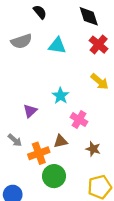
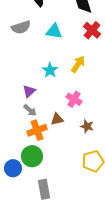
yellow arrow: (100, 82) -> (78, 64), moved, turned -96
cyan star: (61, 96) -> (50, 70), moved
gray arrow: (15, 140) -> (30, 110), moved
green circle: (54, 176) -> (32, 156), moved

